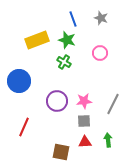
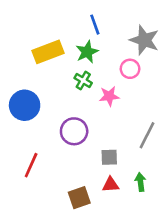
gray star: (101, 18) -> (144, 40), moved, size x1.6
green star: (67, 40) -> (87, 52), turned 30
pink star: (84, 101) -> (109, 96), moved
brown square: (61, 152) -> (79, 198), turned -30

